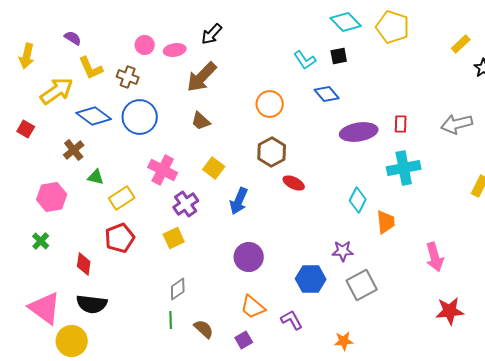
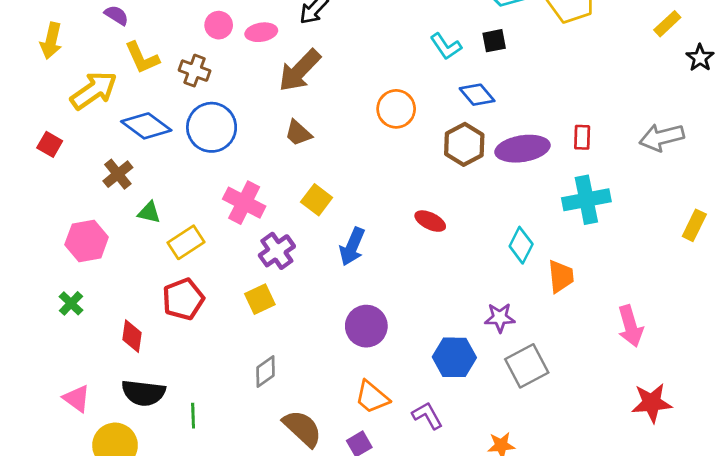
brown hexagon: (272, 152) -> (464, 144), moved
pink triangle: (45, 308) -> (77, 399), size x0.6
green line: (171, 320) -> (193, 416), moved
brown semicircle: (204, 329) -> (302, 428), size x1.4

